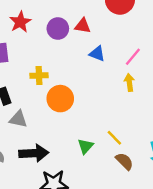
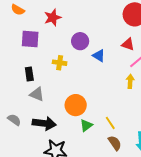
red triangle: (83, 26) -> (128, 44), moved
purple circle: (58, 28) -> (80, 41), moved
blue triangle: (97, 54) -> (99, 56), moved
orange circle: (60, 99) -> (76, 105), moved

